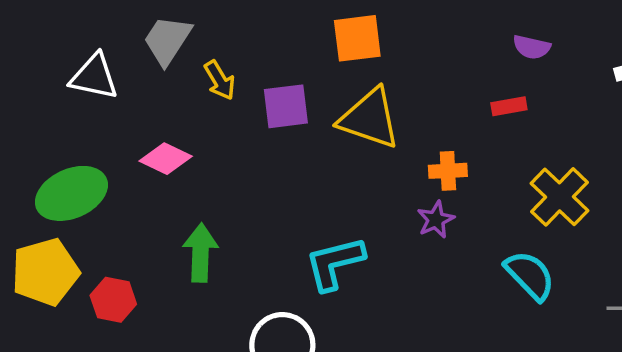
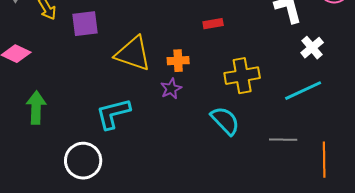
yellow triangle: (370, 119) -> (133, 54), moved
yellow cross: (559, 197) -> (242, 76), turned 36

